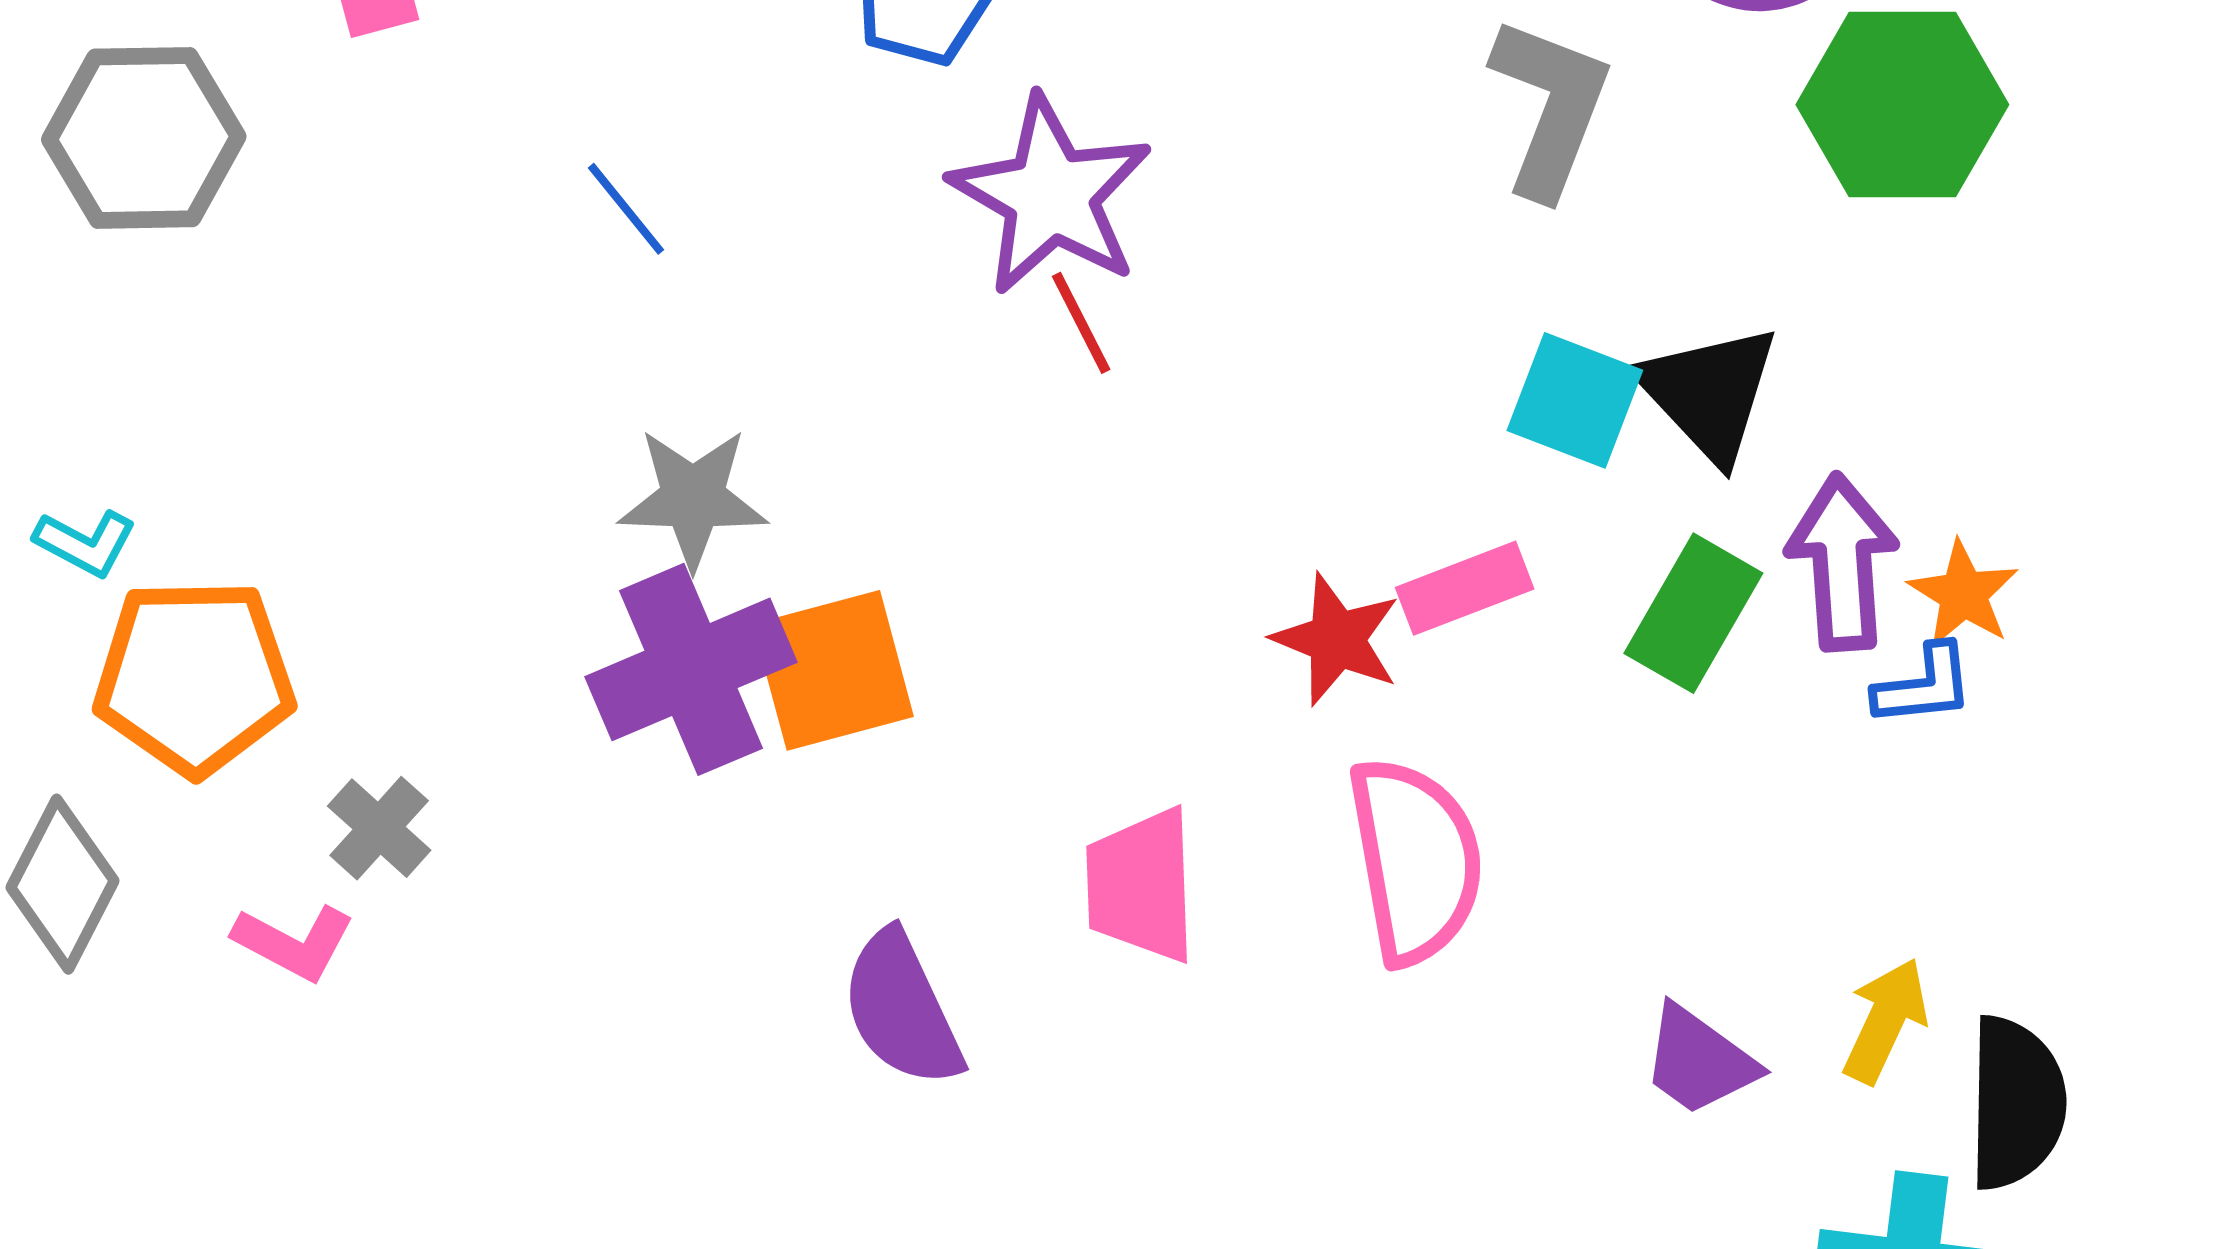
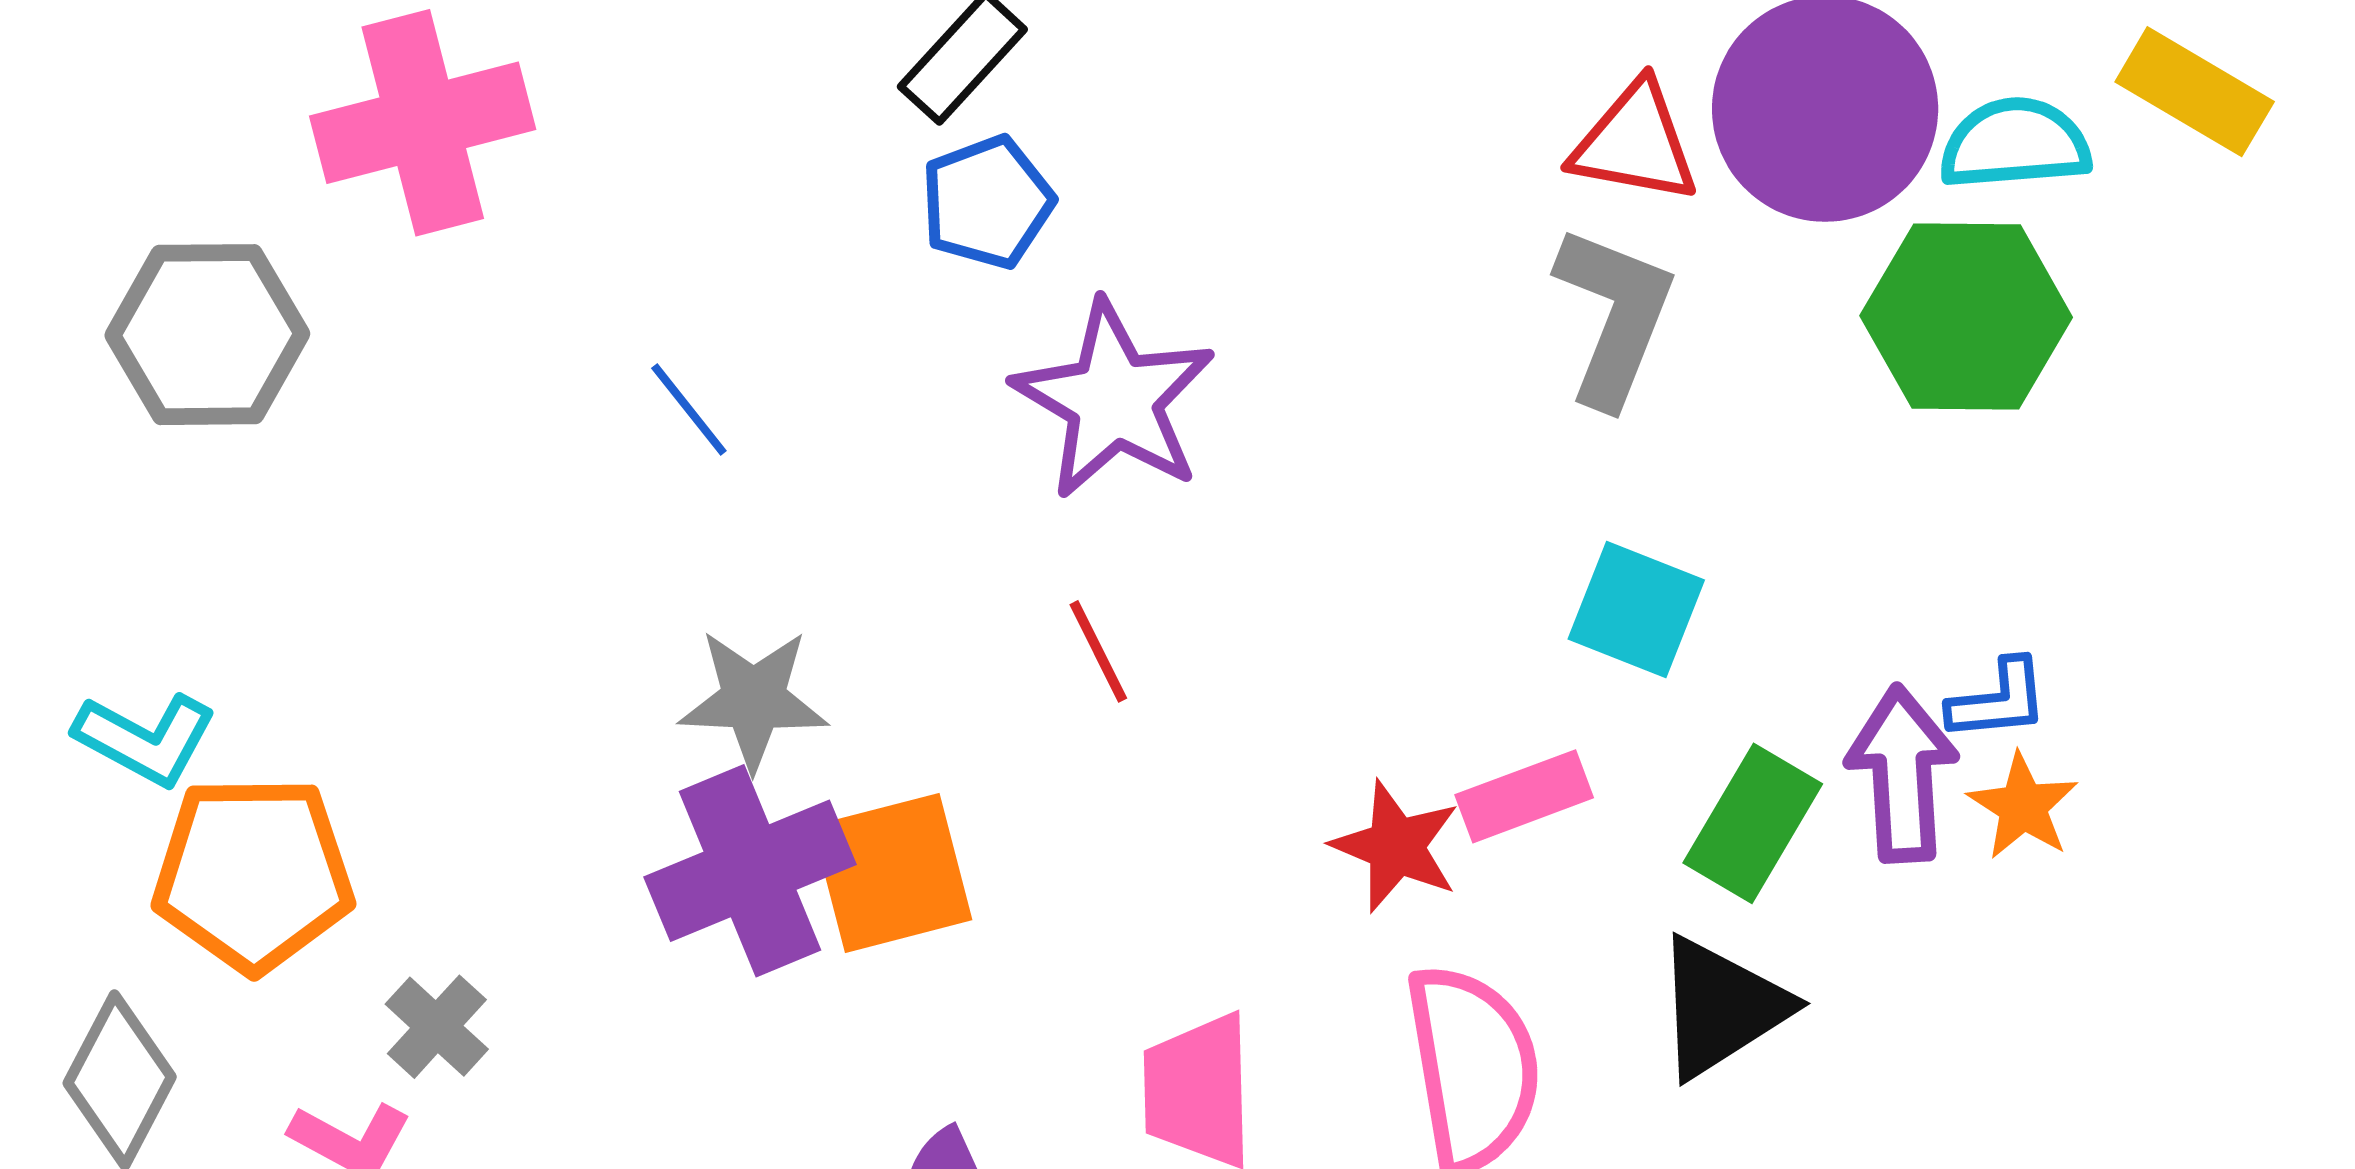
red line: (1081, 323) -> (1098, 651), moved
black triangle: (1709, 393) -> (1721, 1007), moved, turned 40
cyan L-shape: (85, 543) -> (145, 739), size x1.4
blue L-shape: (1924, 685) -> (1998, 700), moved

